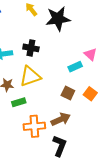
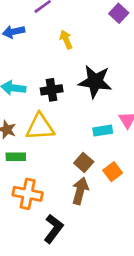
black star: (58, 19) -> (95, 82), moved
black cross: (31, 48) -> (52, 90), turned -35
brown arrow: (61, 119) -> (80, 191), moved, turned -66

